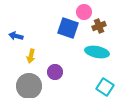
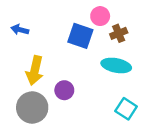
blue arrow: (16, 36) -> (20, 30), moved
yellow arrow: (31, 56) -> (35, 70), size x1.6

